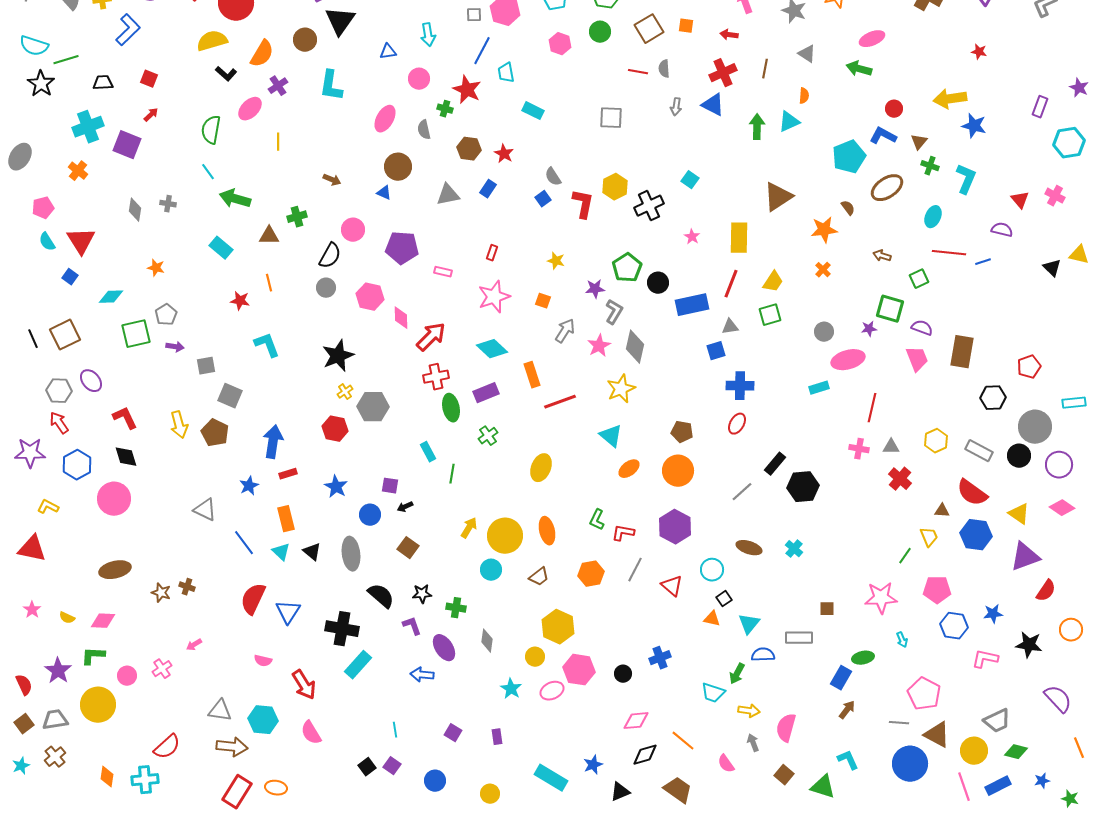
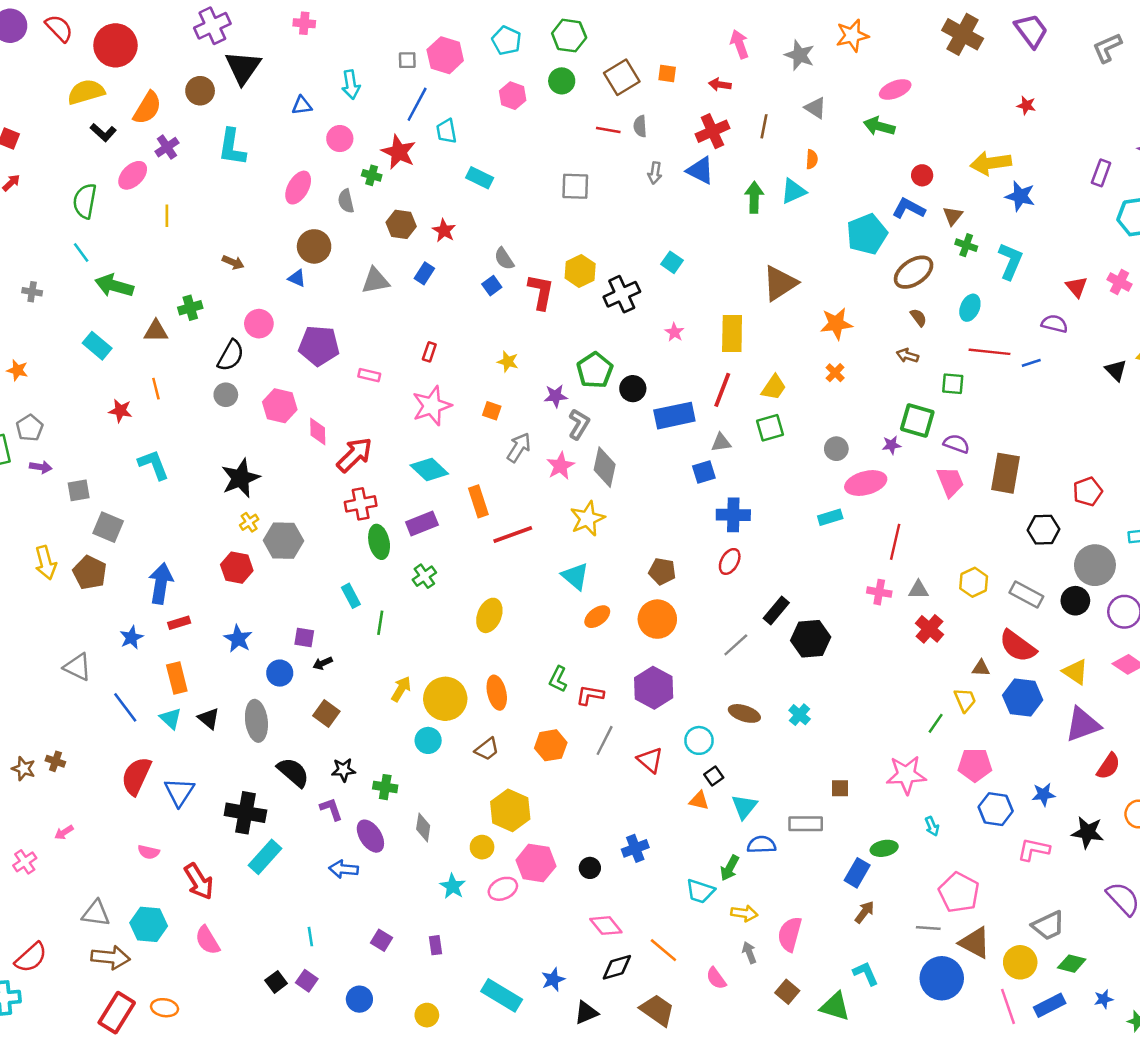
brown semicircle: (848, 208) -> (918, 318), moved
green square: (919, 279) -> (953, 384), turned 30
pink diamond: (636, 721) -> (606, 926), turned 56

